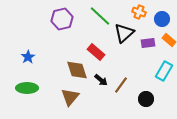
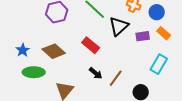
brown diamond: (77, 70) -> (54, 51), moved, turned -30
green ellipse: (27, 88) -> (34, 72), moved

